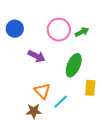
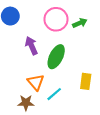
purple arrow: (36, 56) -> (31, 46), turned -144
green ellipse: (74, 65) -> (56, 57), moved

